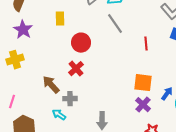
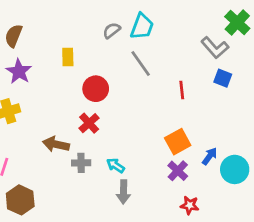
orange square: (143, 83) -> (178, 142), turned -36
brown arrow: (51, 85) -> (56, 144), turned -36
cyan arrow: (59, 115) -> (116, 165), moved

